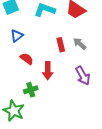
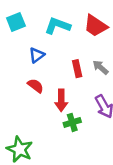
blue triangle: (17, 36) -> (37, 55), moved
green cross: (31, 90) -> (72, 122), moved

